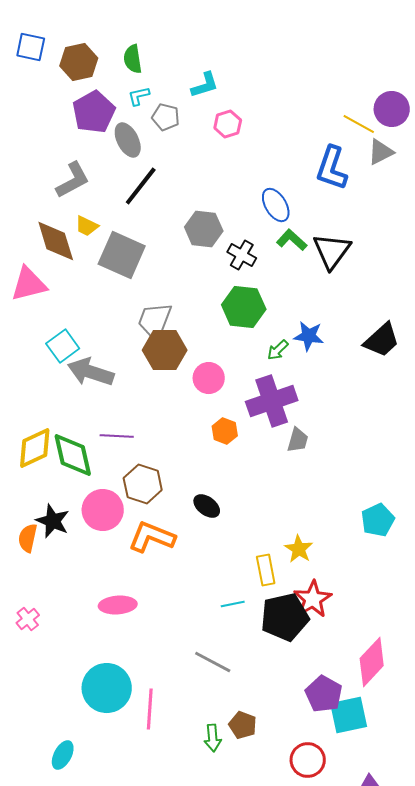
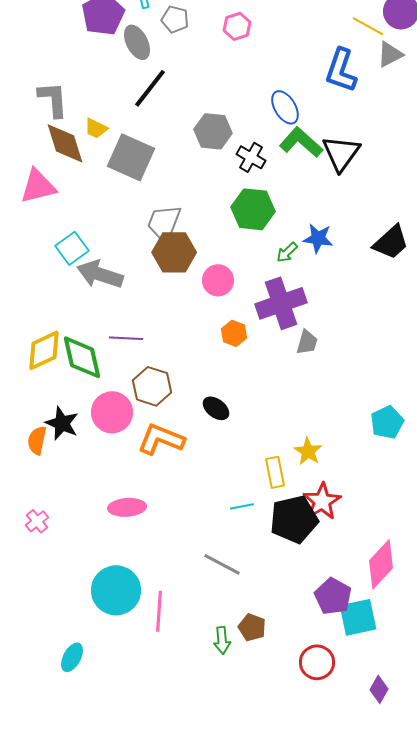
gray L-shape: (73, 180) -> (53, 99), moved, turned -66
green L-shape: (292, 240) -> (301, 142), size x1.4

